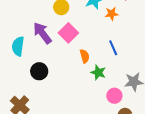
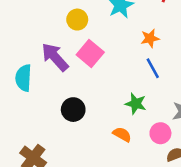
orange star: (112, 14) -> (150, 38), moved
orange semicircle: (85, 56) -> (122, 134), moved, turned -40
black circle: (39, 71) -> (73, 110), moved

